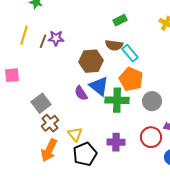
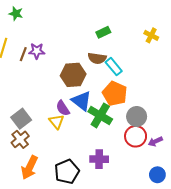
green cross: (117, 100) -> (100, 115), turned 30
brown cross: (50, 123) -> (20, 139), moved
yellow triangle: (75, 134) -> (57, 122), moved
red circle: (151, 137) -> (136, 136), moved

